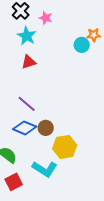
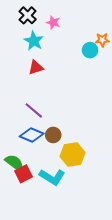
red square: (14, 182) -> (24, 174), moved

